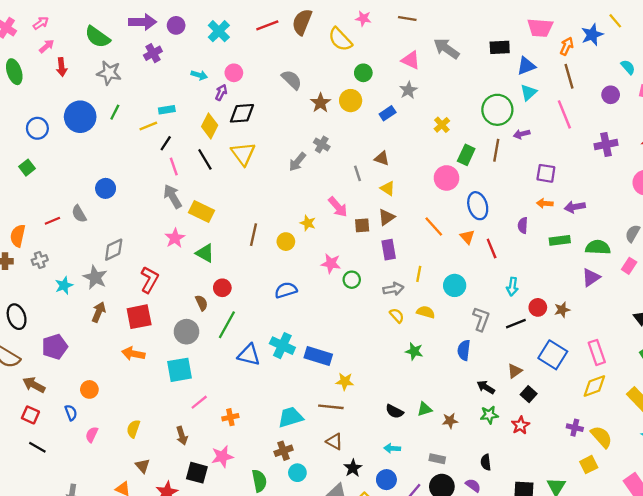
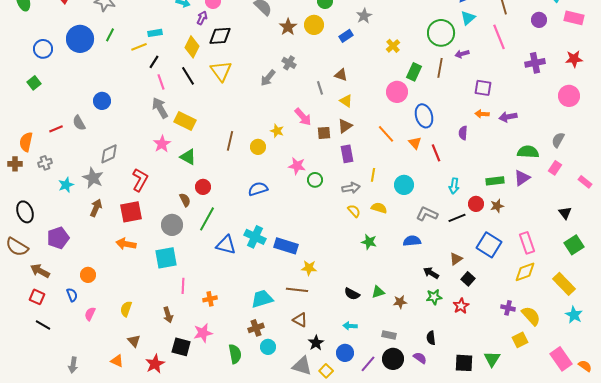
green rectangle: (560, 240) -> (495, 181), moved
gray L-shape: (481, 319) -> (427, 214), turned -85
blue semicircle: (464, 350) -> (412, 241), turned 78
pink line: (199, 402) -> (183, 286), turned -49

